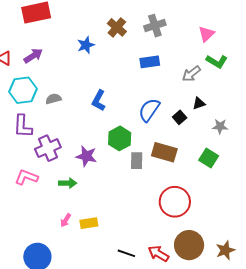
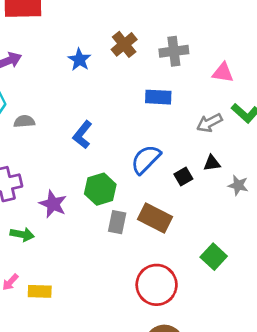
pink triangle: (206, 34) -> (223, 73), moved, turned 42
blue star: (86, 45) -> (79, 60), turned -30
gray star: (220, 126) -> (238, 185), moved
green square: (209, 158) -> (214, 257), moved

